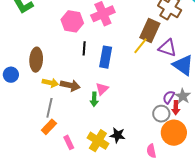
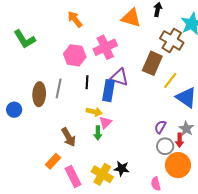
yellow line: (141, 46) -> (170, 80), moved
purple triangle: (167, 48) -> (119, 77), moved
yellow arrow: (50, 83) -> (94, 112), moved
brown arrow: (70, 85) -> (69, 137), moved, turned 48
purple semicircle: (169, 97) -> (160, 127), moved
gray line: (49, 108) -> (59, 88), moved
pink rectangle: (69, 142) -> (73, 177), size x1.5

